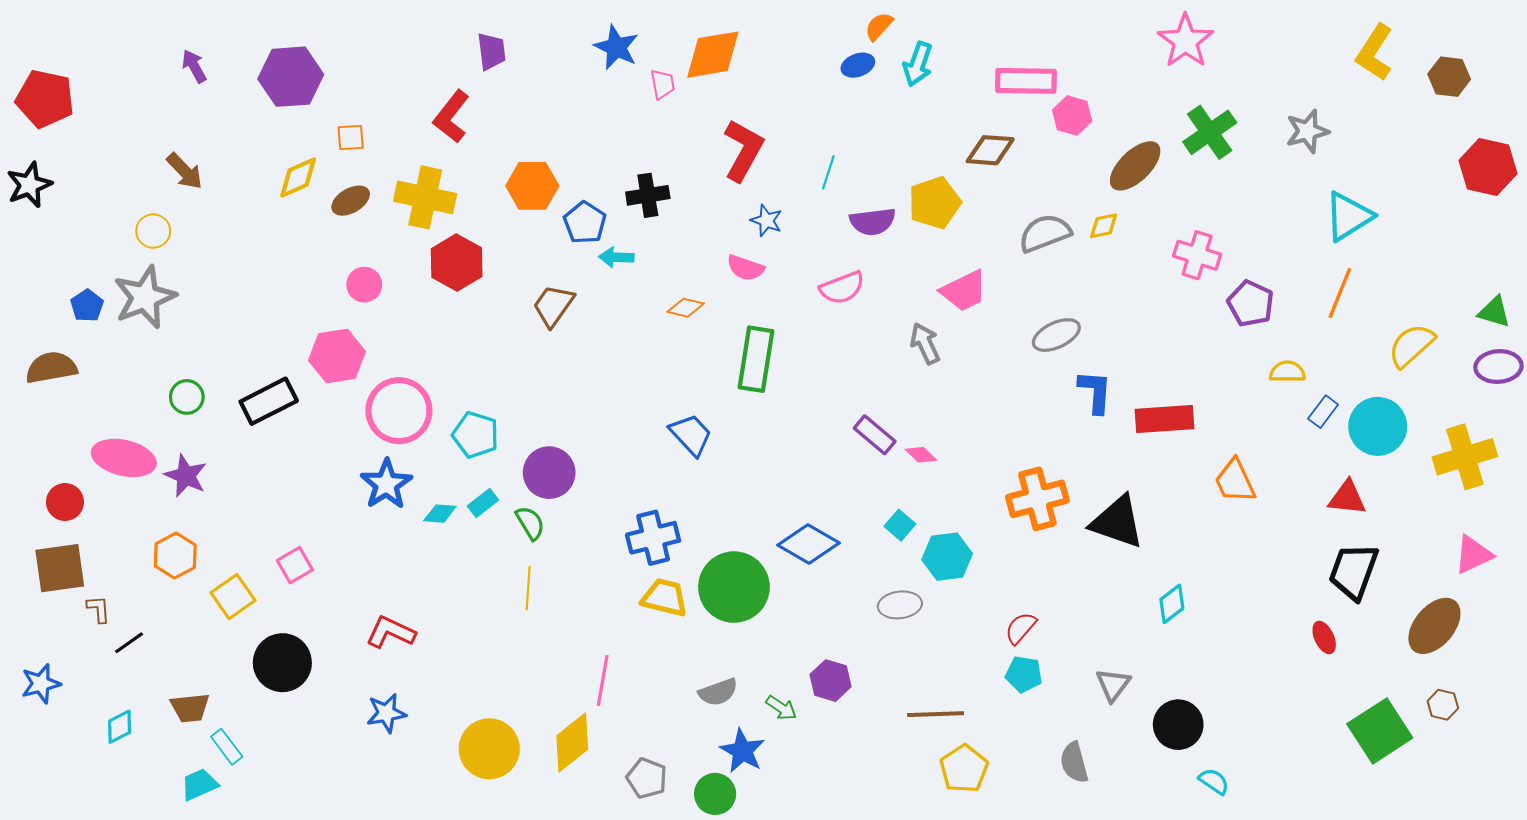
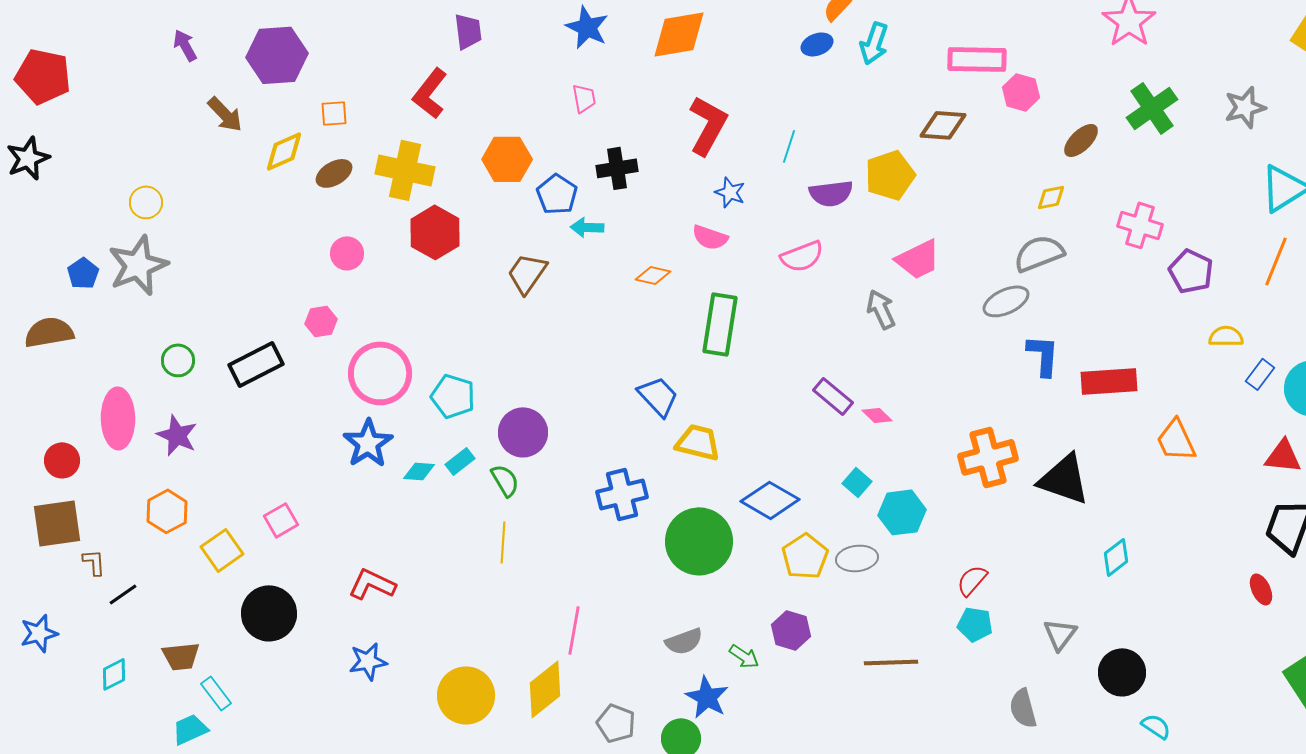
pink trapezoid: (663, 84) -> (584, 98), moved
brown ellipse: (1135, 166) -> (1081, 140), size x0.7
brown arrow: (185, 171) -> (225, 114), moved
gray semicircle: (1045, 233) -> (1039, 253), moved
pink hexagon: (337, 356) -> (321, 321), size x0.6
pink ellipse: (124, 458) -> (118, 418), turned 76
yellow trapezoid: (665, 598) -> (698, 442), moved
yellow pentagon: (964, 769) -> (805, 556), moved

